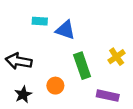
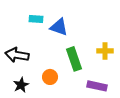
yellow cross: (117, 57) -> (105, 51), turned 35

